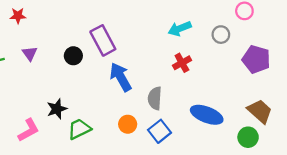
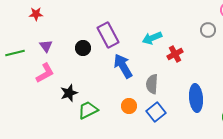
cyan arrow: (180, 29) -> (152, 38), moved
blue ellipse: (207, 115) -> (196, 98), turned 64
pink L-shape: (29, 130) -> (45, 73), moved

